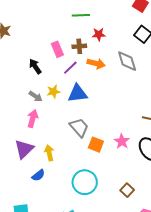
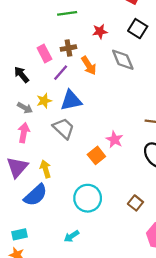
red star: (99, 34) -> (100, 31), moved
orange arrow: (96, 64) -> (89, 65), turned 48
gray trapezoid: (79, 127) -> (64, 128), moved
pink star: (122, 141) -> (115, 139), moved
orange square: (96, 145) -> (96, 155), turned 35
blue semicircle: (38, 175) -> (36, 195), size x1.6

